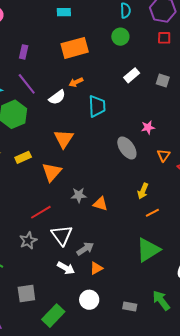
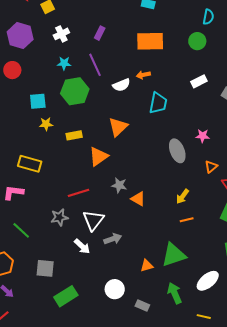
white arrow: (66, 268) -> (82, 246), moved
orange triangle: (96, 268) -> (147, 266), moved
white circle: (89, 300) -> (115, 289), moved
green arrow: (161, 300) -> (175, 293), moved

